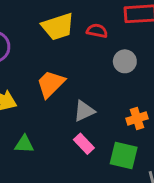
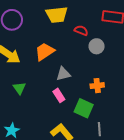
red semicircle: (97, 31) -> (81, 30), moved
green triangle: (24, 144) -> (19, 88), turned 40

